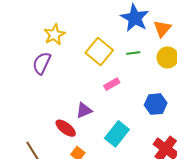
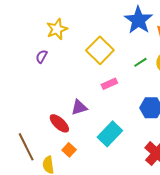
green line: (133, 53) -> (140, 62), moved, turned -32
purple semicircle: (42, 63) -> (42, 56), size x0.6

